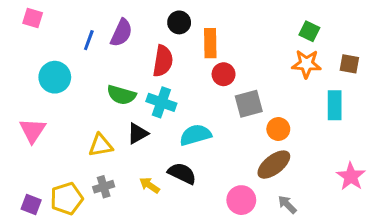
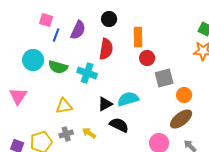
pink square: (33, 18) -> (46, 20), moved
black circle: (179, 22) -> (109, 19), moved
green semicircle: (121, 95) -> (58, 67), moved
cyan cross: (161, 102) -> (87, 73), moved
black triangle: (138, 133) -> (105, 104), moved
yellow arrow: (150, 185) -> (89, 133), moved

